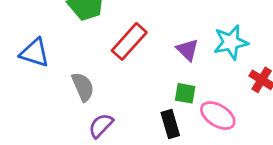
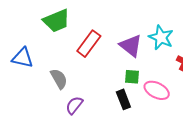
cyan star: (231, 42) -> (161, 37), turned -30
purple triangle: (188, 50) -> (131, 46), size x1.4

